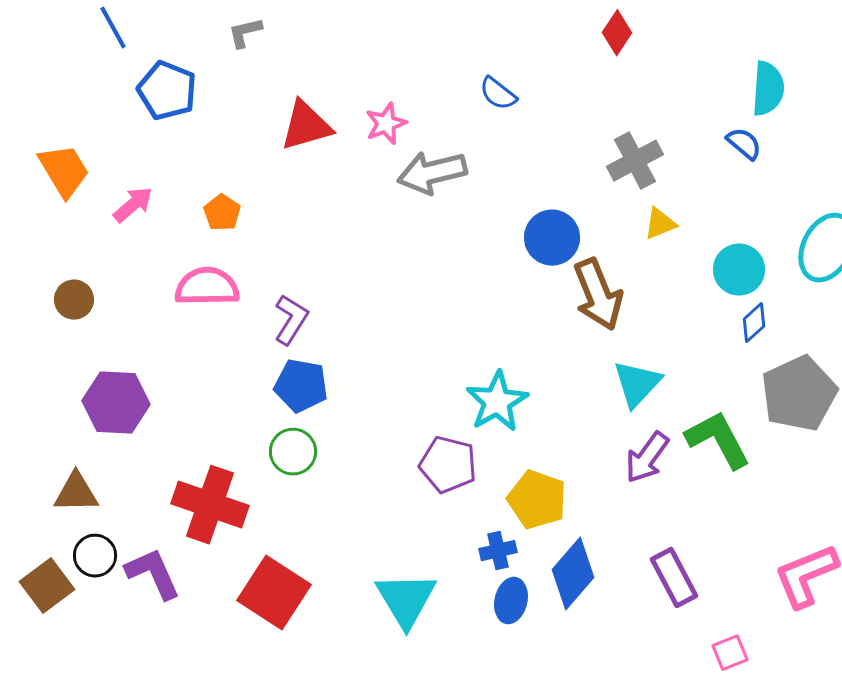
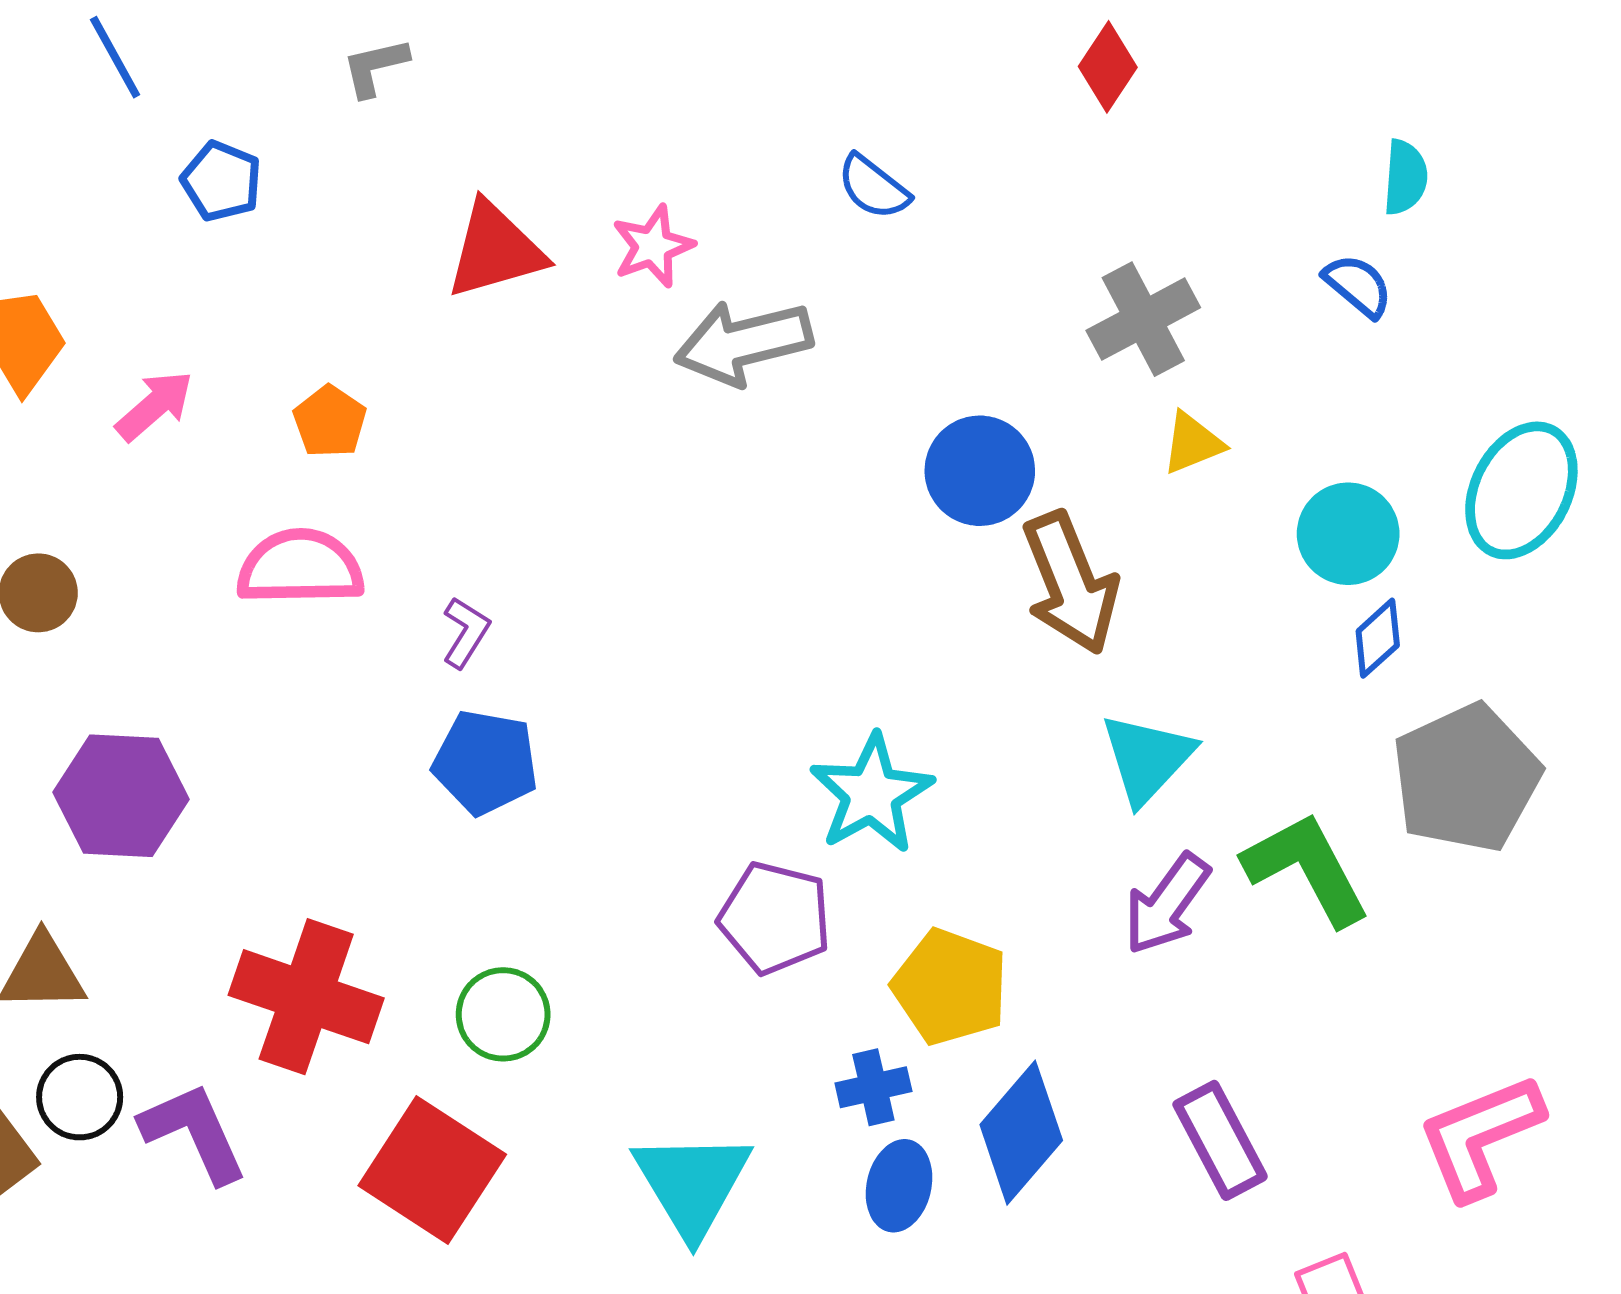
cyan semicircle: (768, 89) -> (1405, 177), size x0.7
blue pentagon: (167, 91) -> (221, 181), size x0.7
purple L-shape: (291, 320) -> (466, 632), size x0.7
green circle: (293, 452) -> (503, 1014), moved

